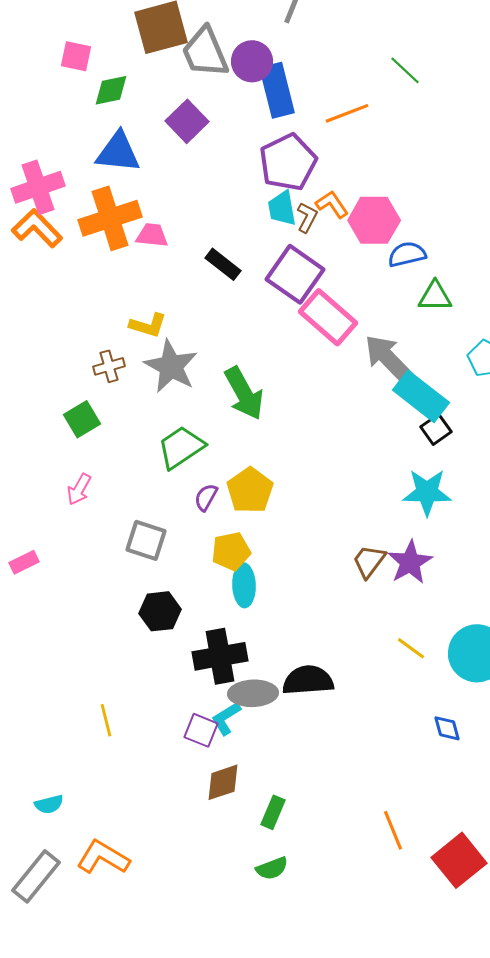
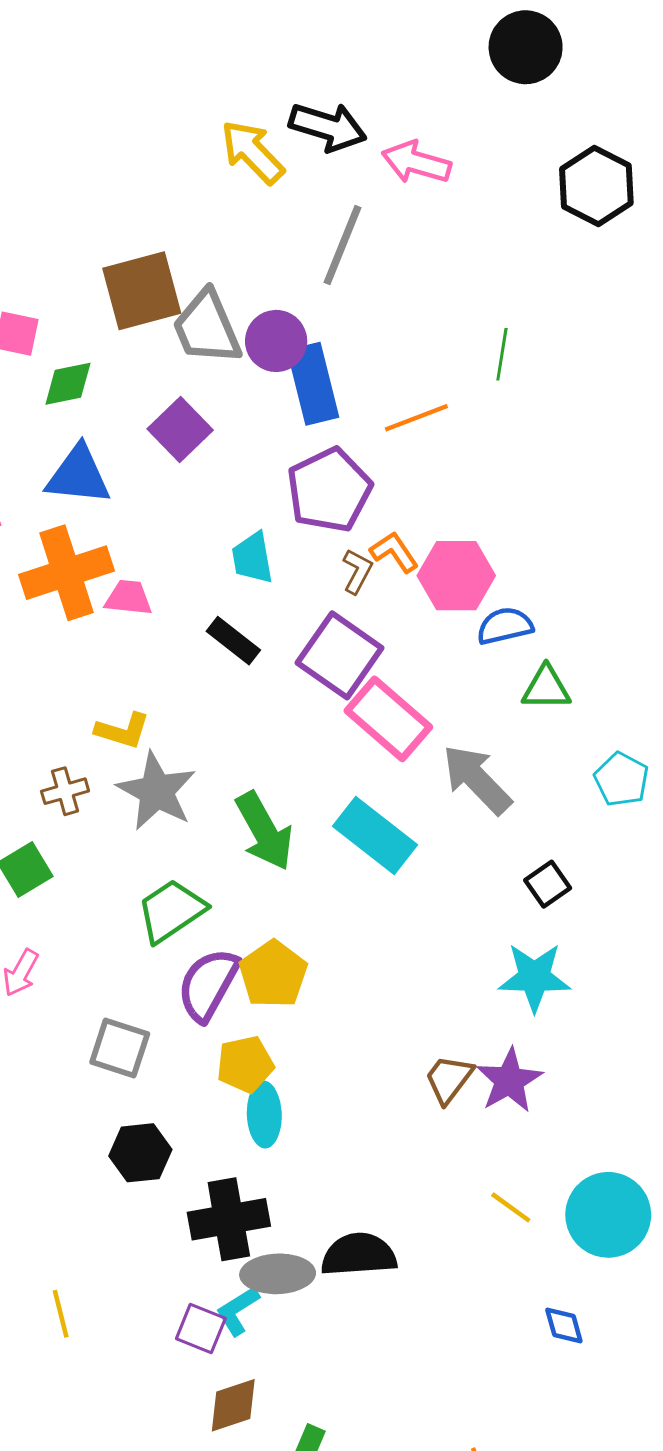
green line: (405, 70) -> (502, 354), turned 56
cyan trapezoid: (282, 208) -> (252, 558), moved
cyan rectangle: (421, 396) -> (375, 835), moved
purple semicircle: (206, 497) -> (208, 985), size x1.8

